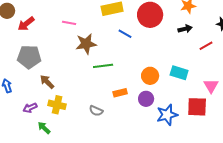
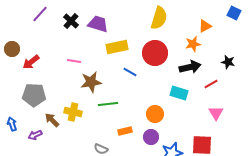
black arrow: (185, 29) -> (190, 67), size x1.5
cyan rectangle: (179, 73) -> (179, 93), moved
pink triangle: (211, 86) -> (216, 113), moved
yellow cross: (57, 105) -> (73, 112), moved
purple arrow: (30, 108) -> (35, 135), moved

